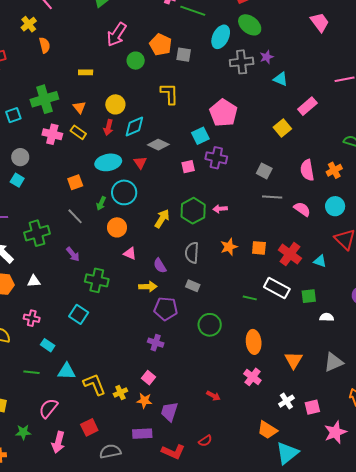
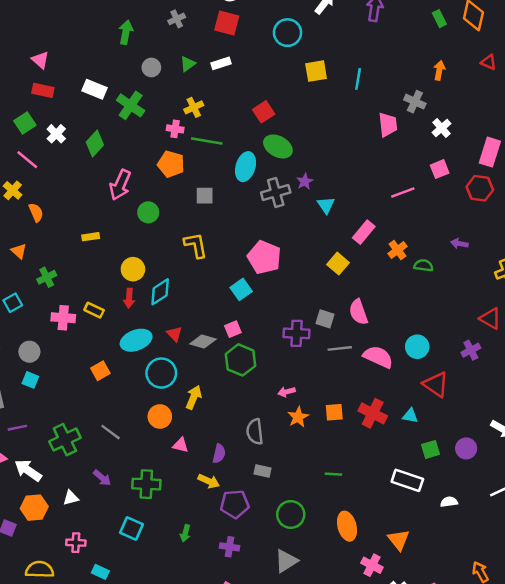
pink trapezoid: (320, 22) -> (388, 125), moved, turned 40
orange pentagon: (161, 45) -> (171, 164), moved
cyan triangle: (281, 79) -> (326, 205), turned 42
green cross: (44, 99) -> (47, 277), size x0.6
orange triangle: (79, 107) -> (19, 251), moved
gray diamond: (158, 145) -> (203, 341), moved
purple cross: (216, 158) -> (297, 333), moved
pink semicircle: (307, 170) -> (358, 312), moved
orange cross: (334, 170) -> (398, 250), moved
green arrow: (101, 203) -> (185, 533), moved
pink arrow: (220, 209) -> (286, 392), moved
pink semicircle: (302, 209) -> (378, 357), size x1.4
green hexagon: (193, 211) -> (241, 360), moved
gray line: (75, 216) -> (111, 432), moved
yellow arrow: (162, 219) -> (194, 397), moved
purple arrow: (73, 254) -> (102, 478), moved
purple semicircle: (160, 266) -> (219, 454), turned -126
yellow arrow: (148, 287) -> (209, 481), turned 36
white rectangle: (277, 288) -> (407, 480), moved
green square: (309, 296) -> (431, 449), moved
white semicircle: (327, 317) -> (449, 502), moved
gray triangle: (334, 362) -> (286, 561), moved
pink cross: (252, 377) -> (372, 565), moved

